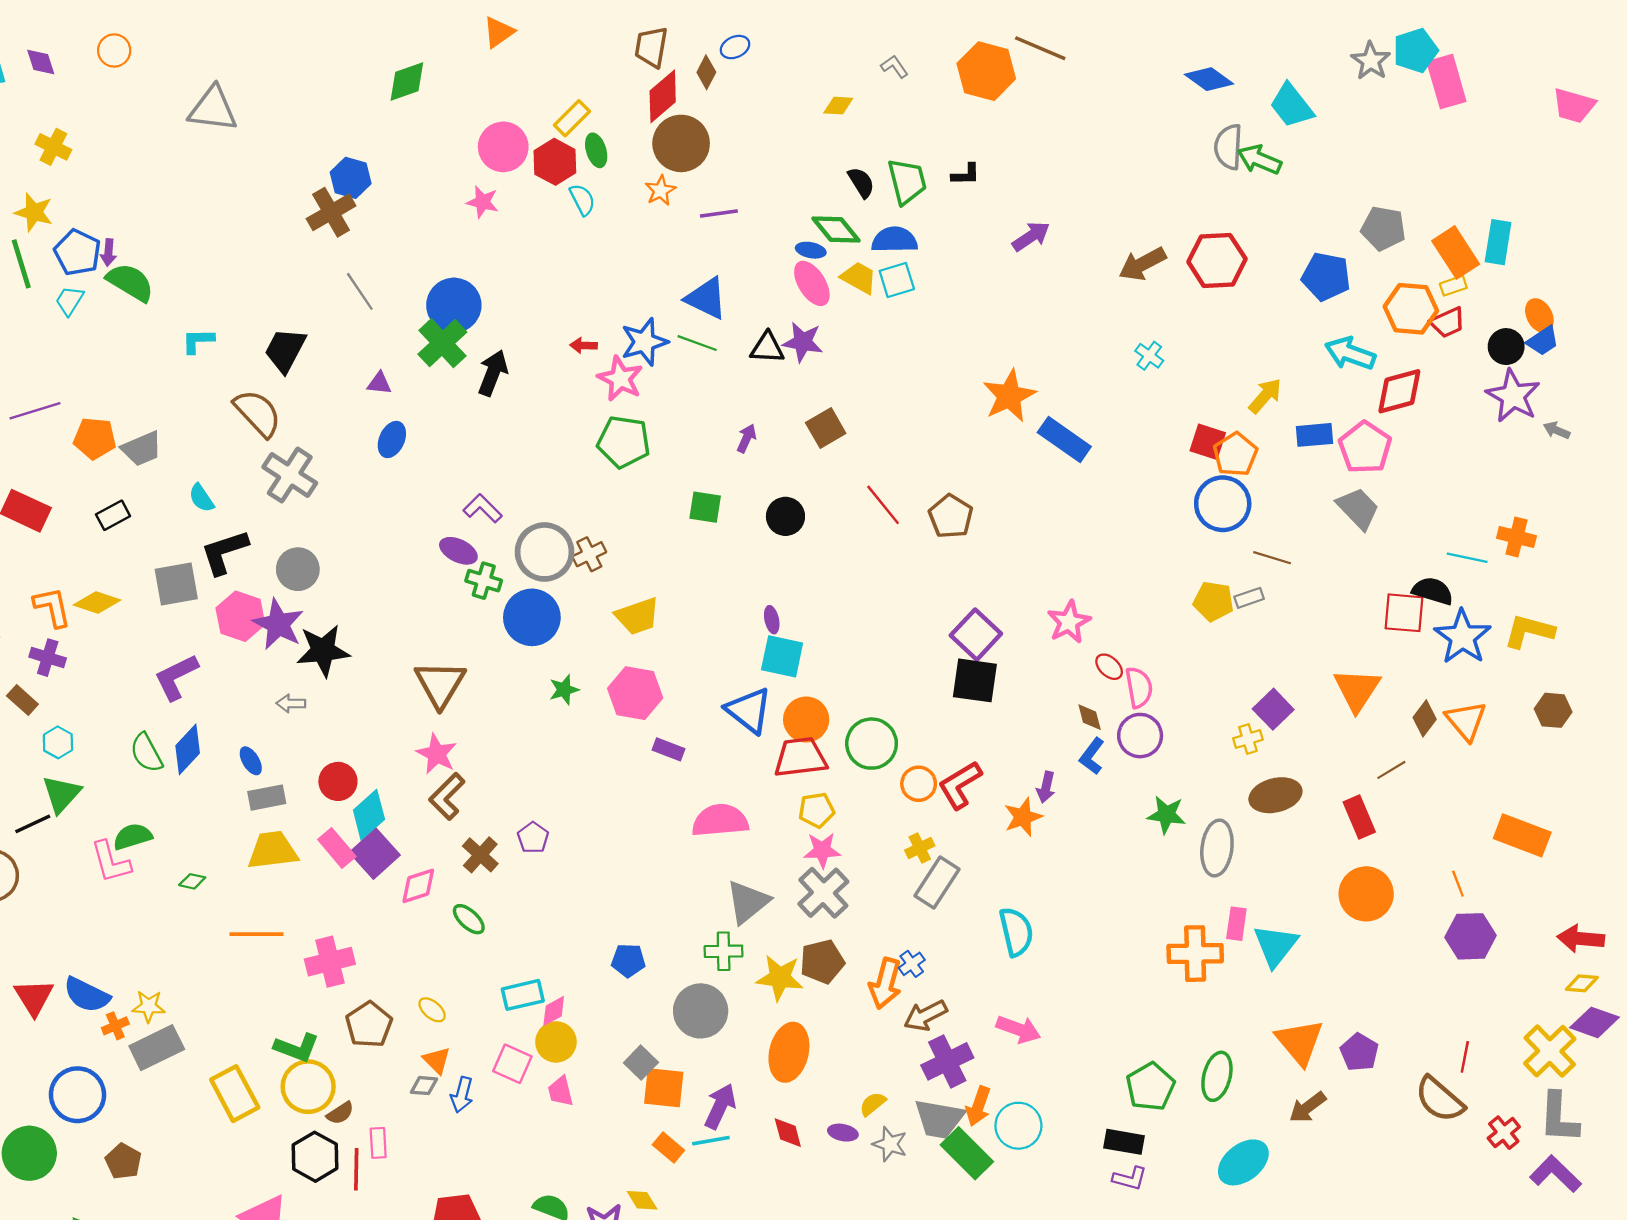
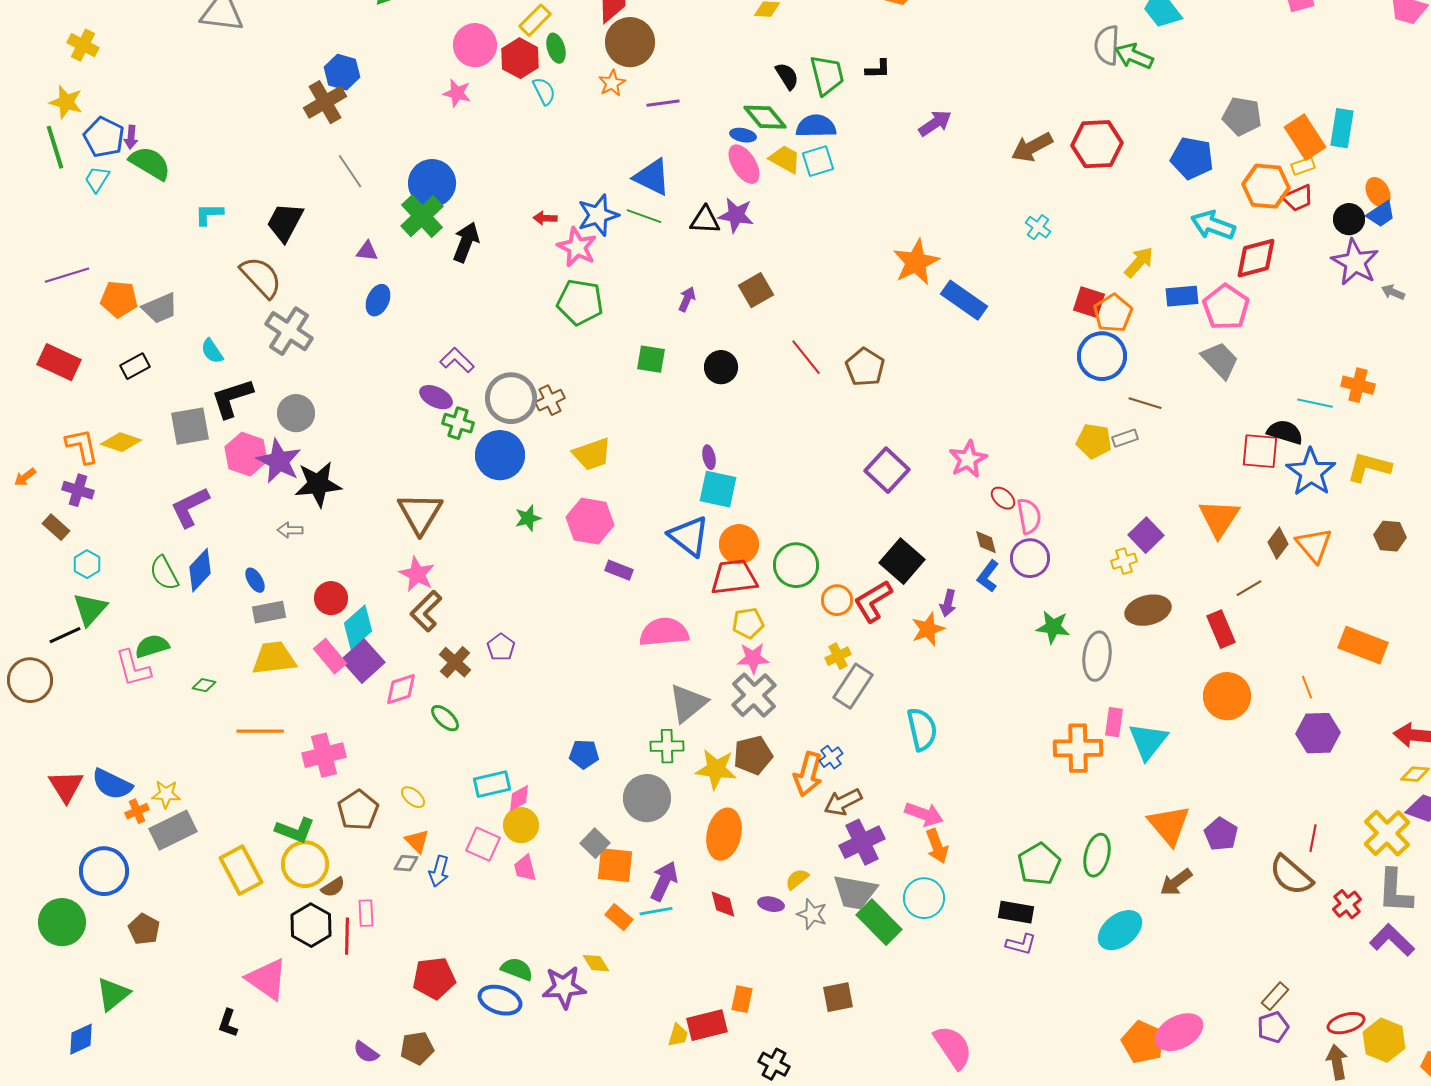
black square: (975, 680) -> (902, 561), moved, turned 33
orange arrow: (978, 1106) -> (937, 846), moved, turned -40

